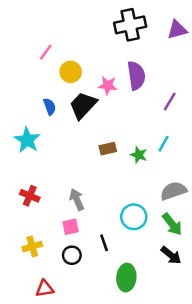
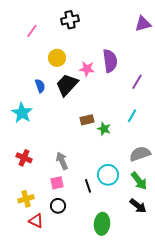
black cross: (130, 25) -> (70, 20), moved, size x0.7
pink line: (46, 52) -> (32, 31), moved
green star: (139, 155) -> (104, 129), moved
black line: (104, 243) -> (88, 186), moved
red triangle: (45, 289) -> (36, 221), moved, turned 35

